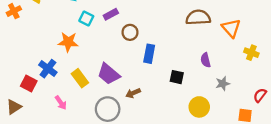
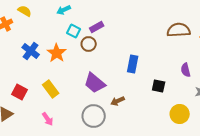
brown circle: (130, 32) -> (89, 44), moved
orange star: (68, 42) -> (57, 53), turned 30
blue cross: (48, 69) -> (31, 51), moved
yellow rectangle: (80, 78) -> (51, 89), moved
pink arrow: (61, 103) -> (48, 119), moved

